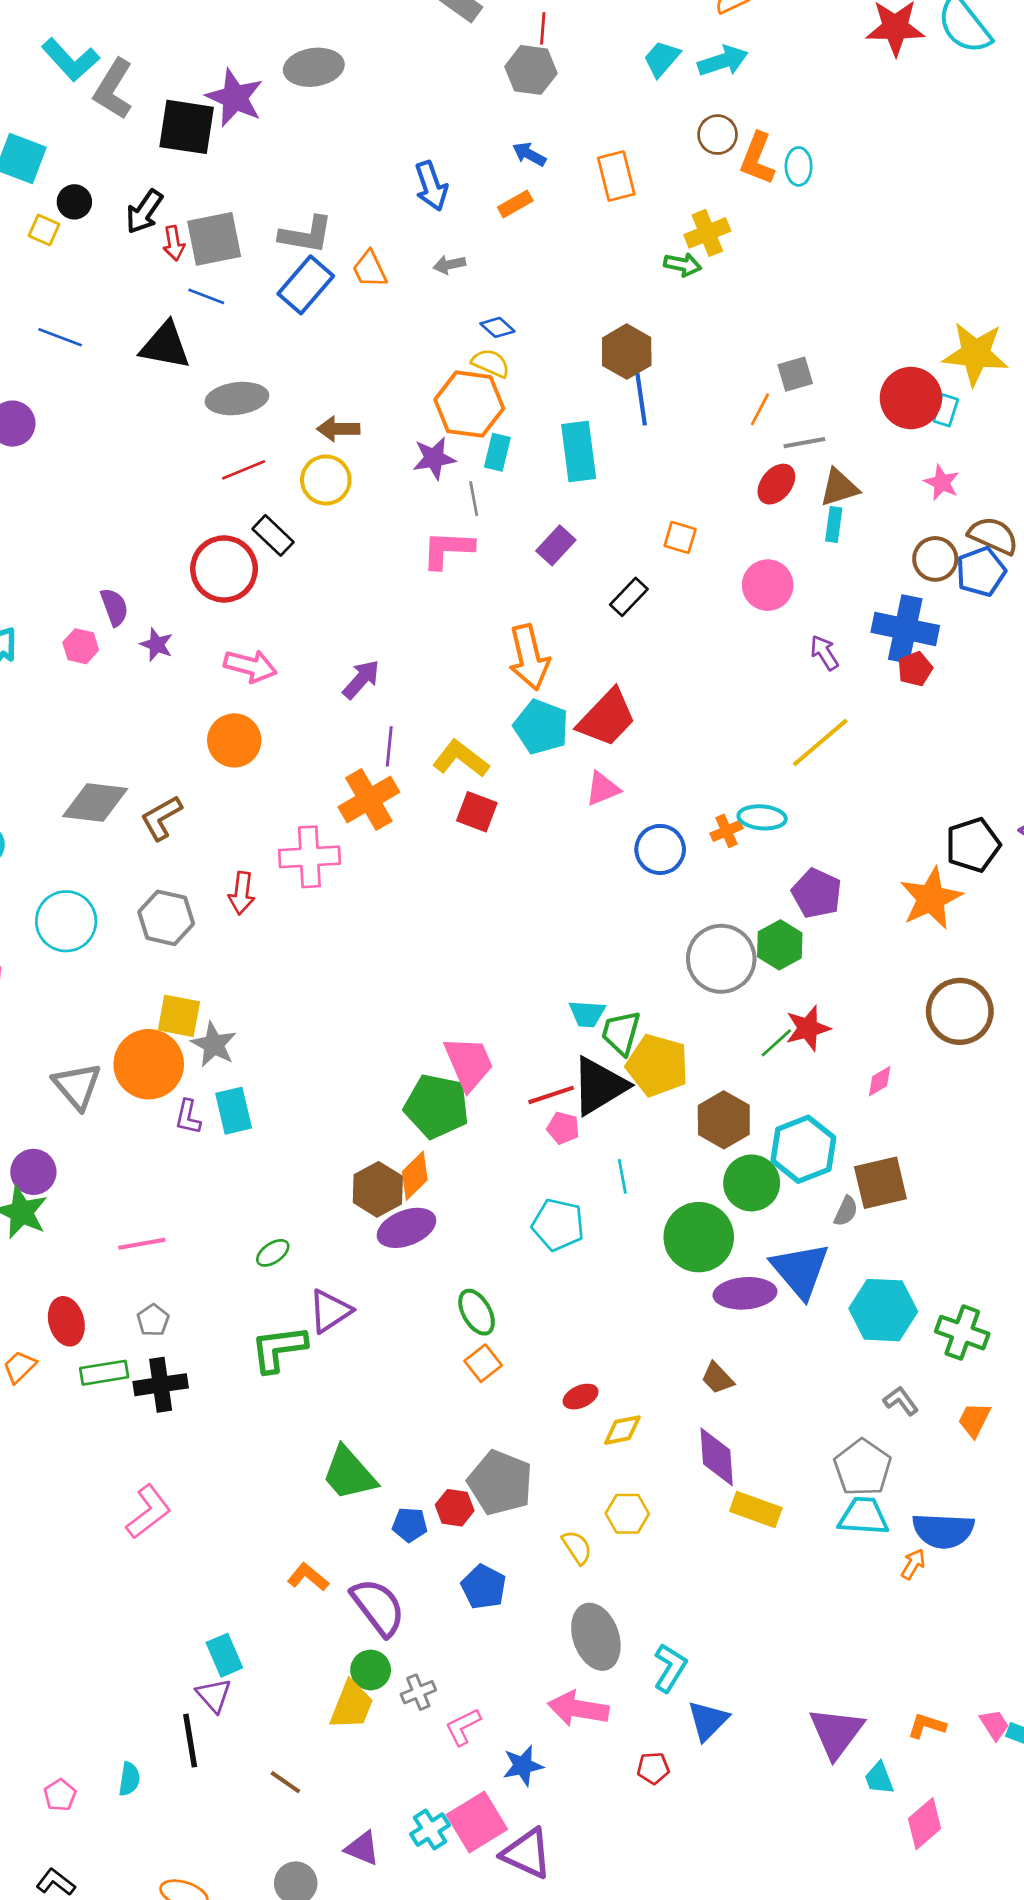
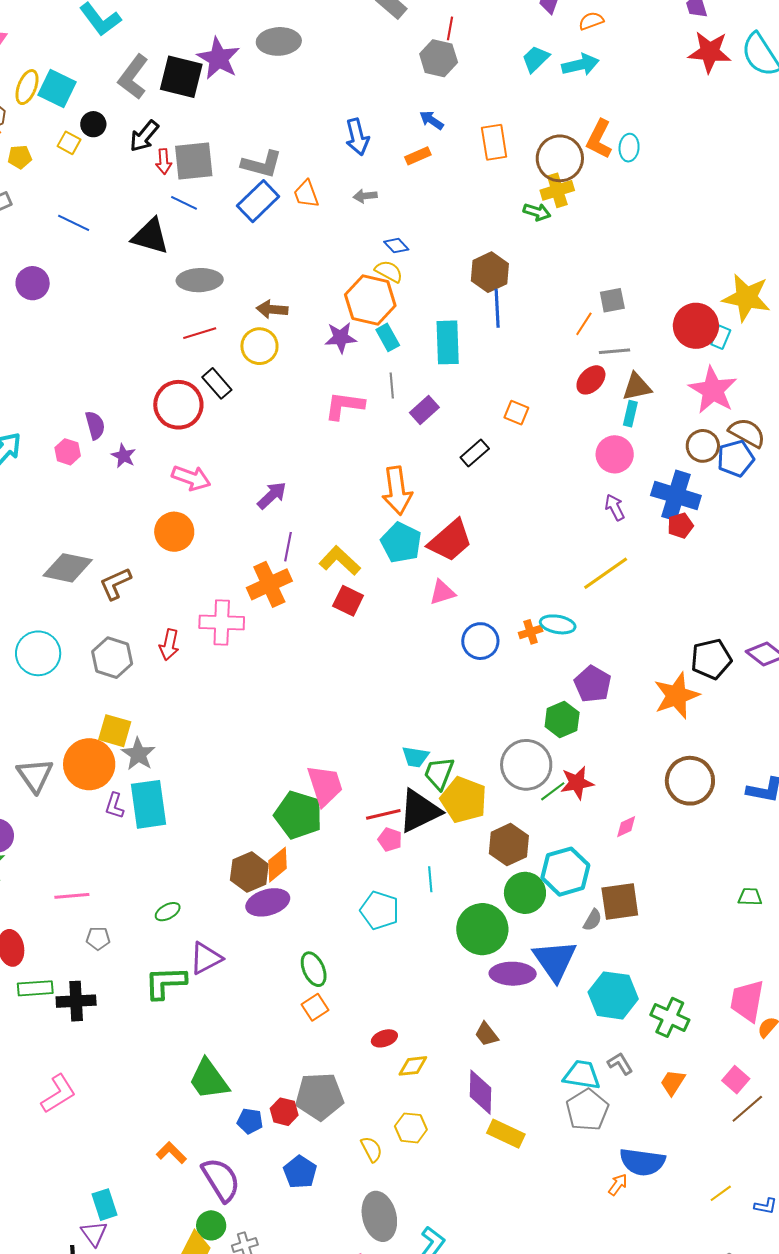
gray L-shape: (113, 89) -> (133, 77), moved
brown circle: (718, 135) -> (560, 158), moved, size x1.6
cyan rectangle: (497, 452) -> (388, 337), turned -48
pink star: (942, 482) -> (713, 390), size x1.8
gray line: (474, 499) -> (392, 385), moved
pink circle: (768, 585) -> (615, 454), moved
gray circle: (721, 959) -> (526, 765), moved
cyan rectangle: (234, 1111) -> (148, 804), size x1.4
gray pentagon: (153, 1320) -> (98, 938), moved, turned 30
gray pentagon: (500, 1483) -> (319, 1096), turned -30
cyan trapezoid: (863, 1516) -> (582, 1075), moved

